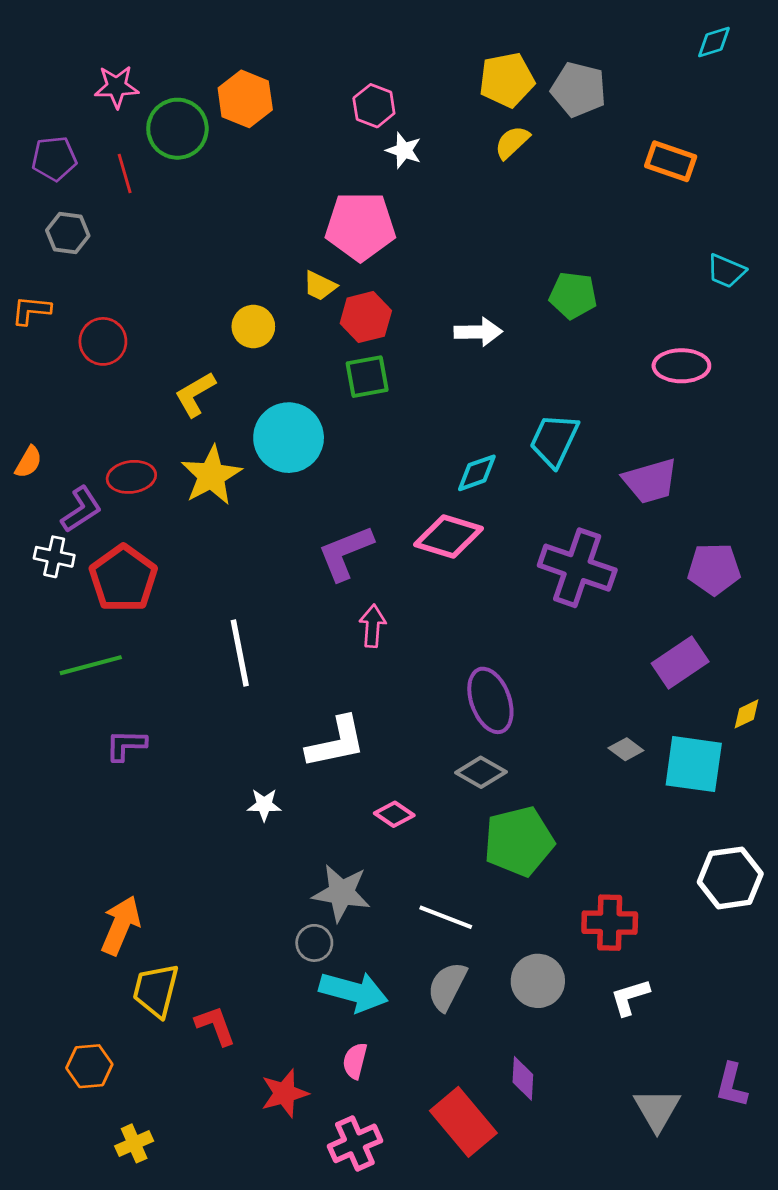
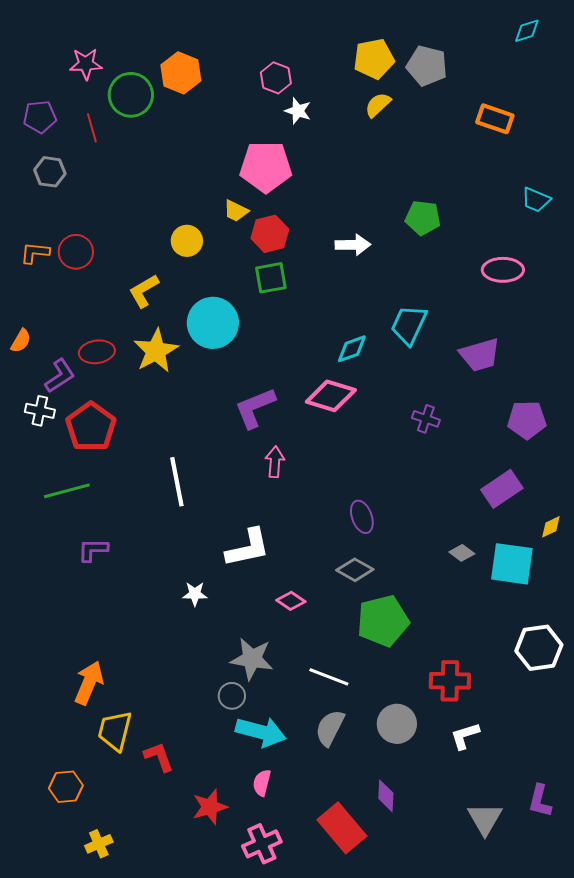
orange L-shape: (31, 310) -> (35, 253), moved
purple cross: (577, 568) -> (426, 419), size x0.5
purple ellipse: (490, 700) -> (362, 517), size x0.7

